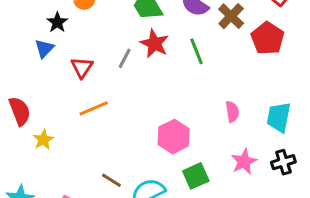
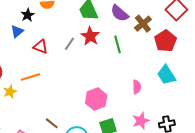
red triangle: (82, 67) -> (41, 47), turned -49
orange line: (94, 108) -> (30, 77), moved
cyan trapezoid: (279, 117) -> (166, 75), moved, turned -50

